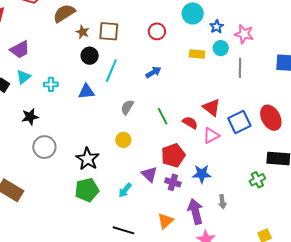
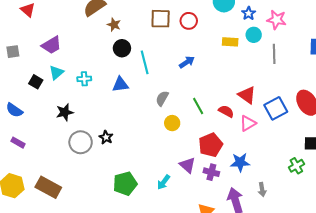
brown square: (109, 31) -> (161, 19), moved
cyan line: (111, 71) -> (145, 62), turned -35
yellow circle: (123, 140) -> (172, 123), moved
black star: (88, 159) -> (106, 137), moved, size x0.6

